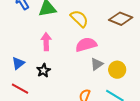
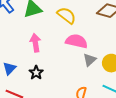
pink semicircle: (86, 45) -> (76, 41), turned 35

